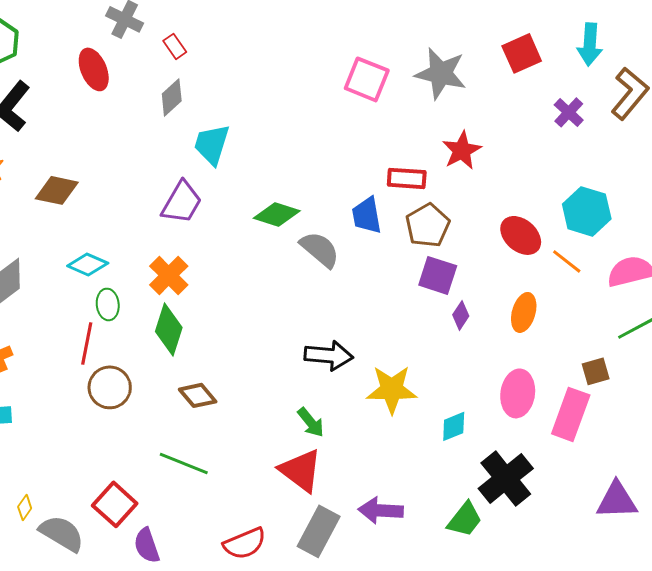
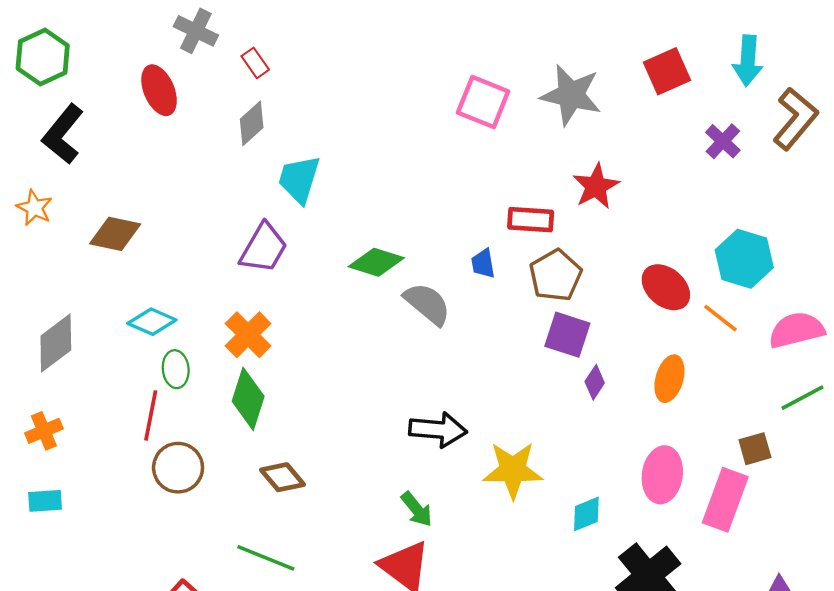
blue trapezoid: (367, 215) -> (483, 264), size x0.7

